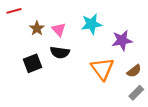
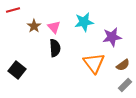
black semicircle: (60, 52) -> (55, 48), turned -102
black square: (33, 63) -> (17, 70), moved, turned -30

